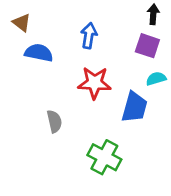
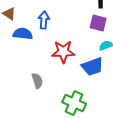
blue arrow: (89, 36) -> (44, 20), moved
blue trapezoid: (135, 107) -> (92, 67), turned 60

